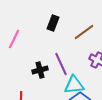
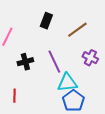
black cross: (40, 70) -> (25, 62), moved

